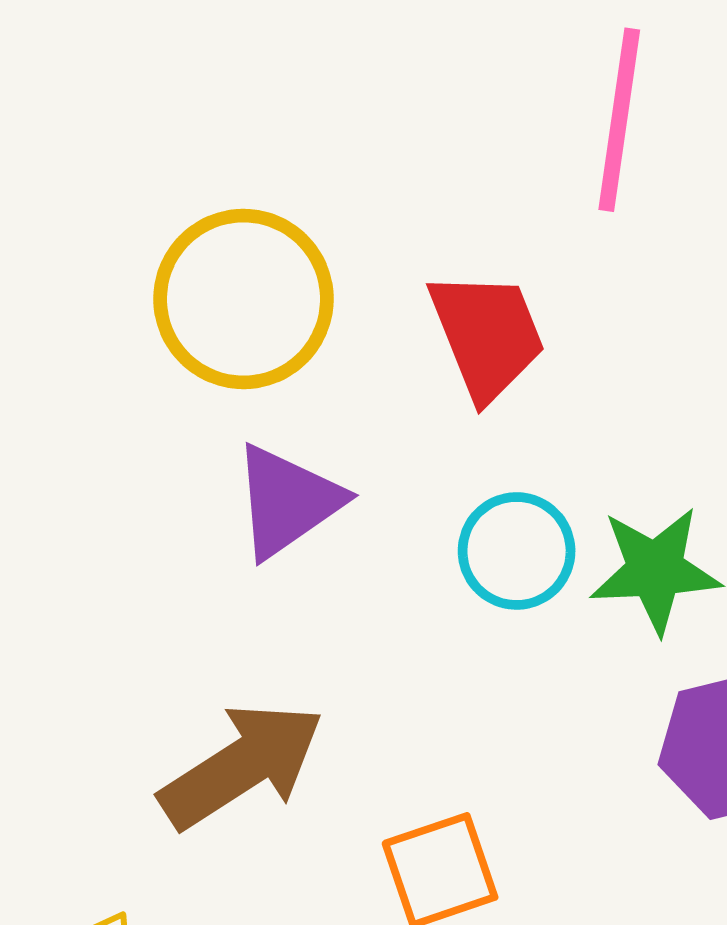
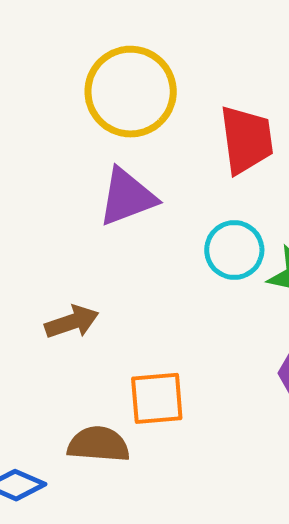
brown arrow: (242, 766) -> (72, 322), size x0.6

